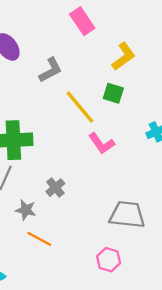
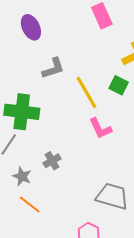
gray L-shape: (51, 70) -> (53, 68), moved

